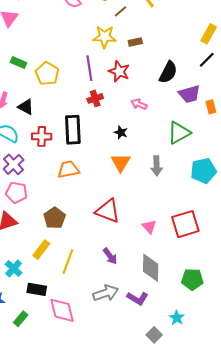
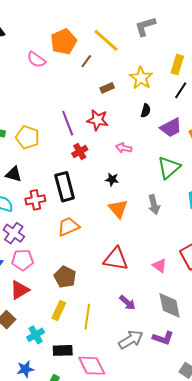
yellow star: (105, 37) -> (141, 78), moved, turned -30
black semicircle: (168, 72) -> (146, 111), size x0.6
cyan cross: (14, 268) -> (36, 335), turned 30

